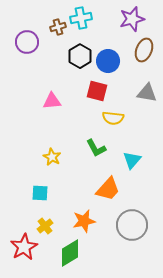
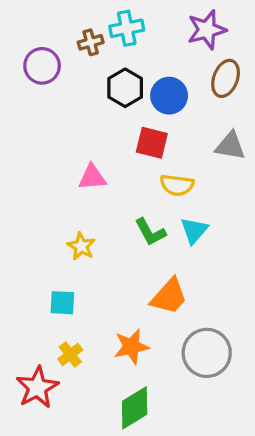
pink triangle: (52, 101) -> (92, 177), moved
cyan triangle: (132, 160) -> (194, 231), moved
green diamond: (70, 253) -> (135, 408), moved

